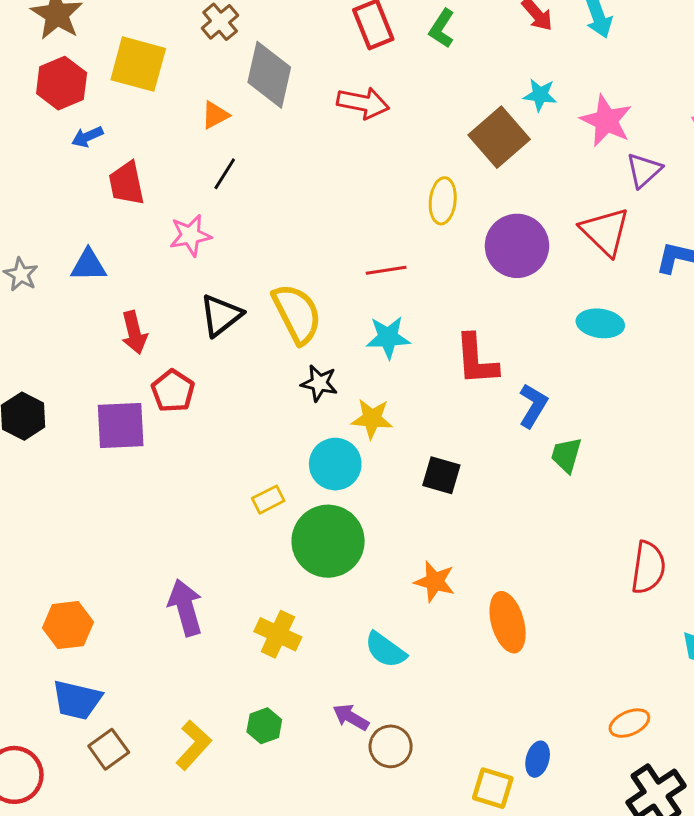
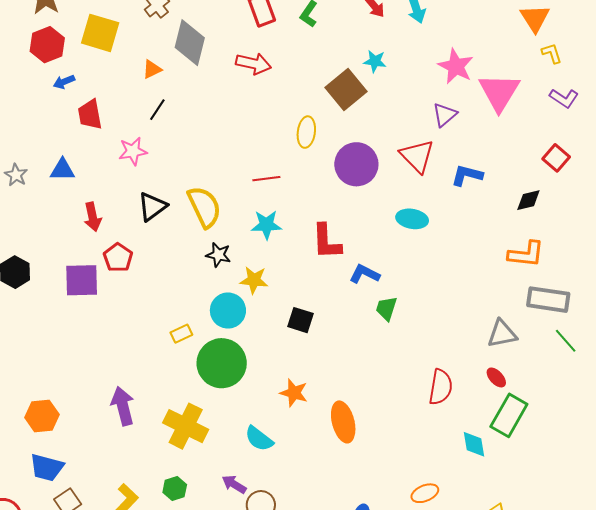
pink star: (606, 121) -> (456, 66), moved
blue L-shape: (533, 406) -> (365, 274), turned -96
yellow cross: (278, 634) -> (186, 426), size x1.4

